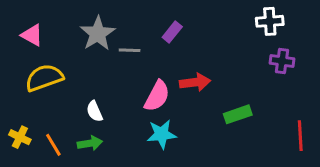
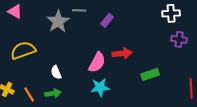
pink triangle: (32, 35) -> (15, 11), moved
gray line: (130, 50) -> (79, 10), moved

